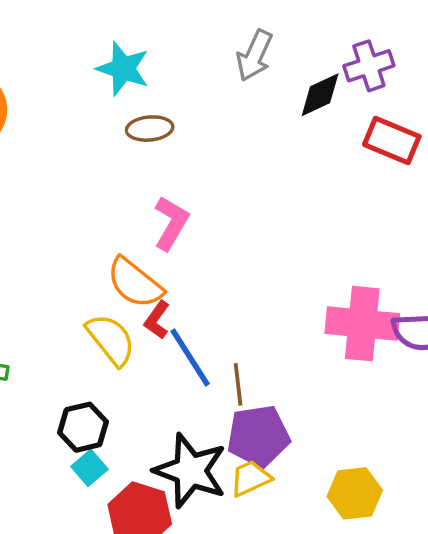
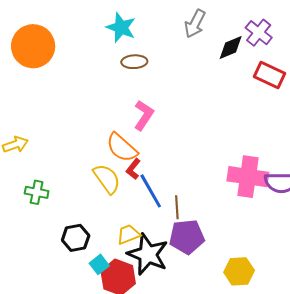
purple cross: (369, 66) -> (259, 33), turned -36
black hexagon: (83, 427) -> (76, 238), moved
cyan square: (89, 468) -> (99, 264), moved
yellow trapezoid: (251, 478) -> (128, 234), moved

